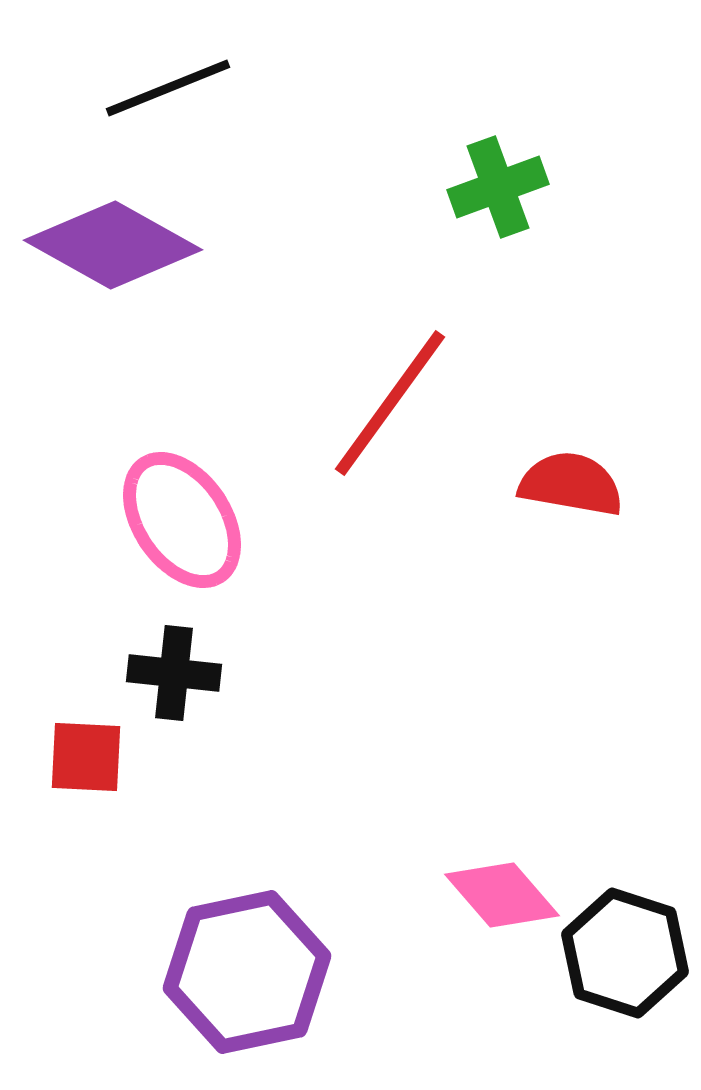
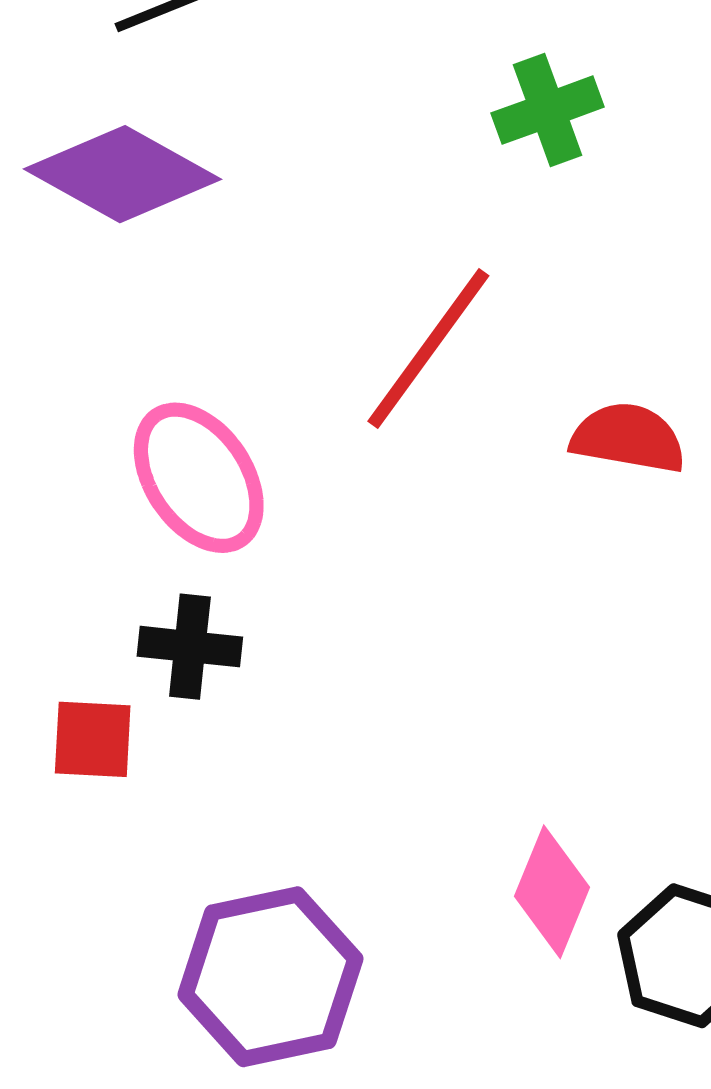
pink diamond: (502, 895) -> (552, 892), turned 63

